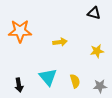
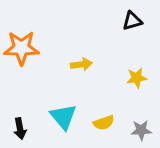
black triangle: (94, 13) -> (132, 21), turned -32
yellow semicircle: (75, 81) -> (104, 123), turned 88

